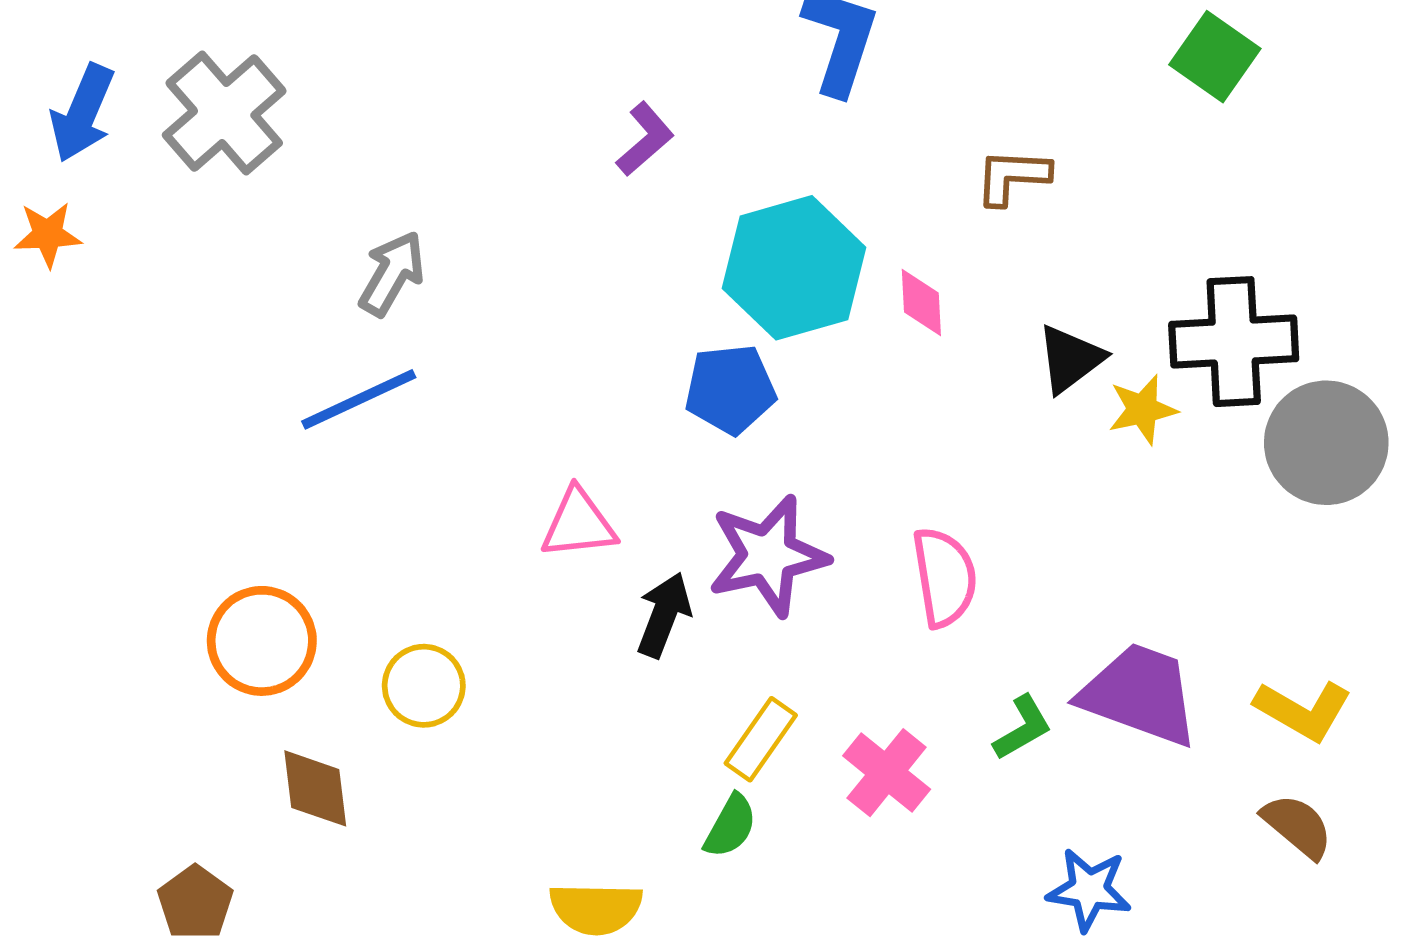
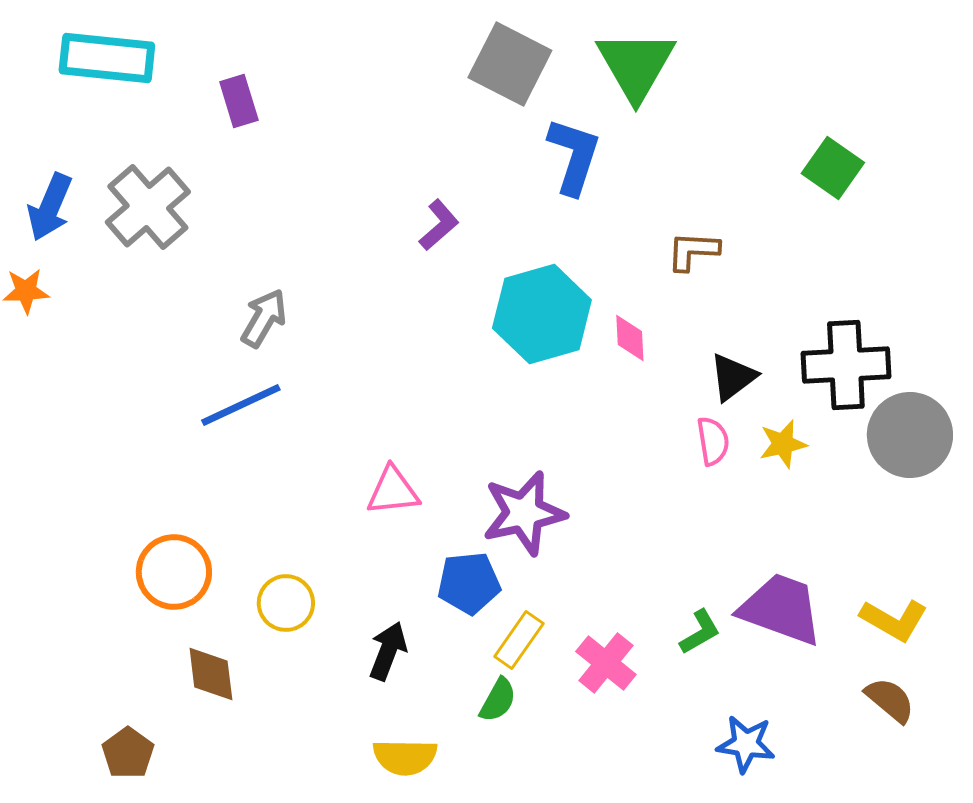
blue pentagon: (730, 389) -> (469, 583), moved
yellow star: (1143, 410) -> (783, 444), moved
pink semicircle: (944, 577) -> (713, 441), moved, size x0.7
black arrow: (664, 615) -> (388, 651), moved

